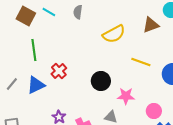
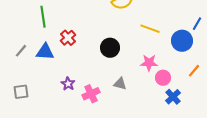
blue triangle: (36, 85) -> (45, 52), turned 30
pink star: (126, 96) -> (149, 63), moved

